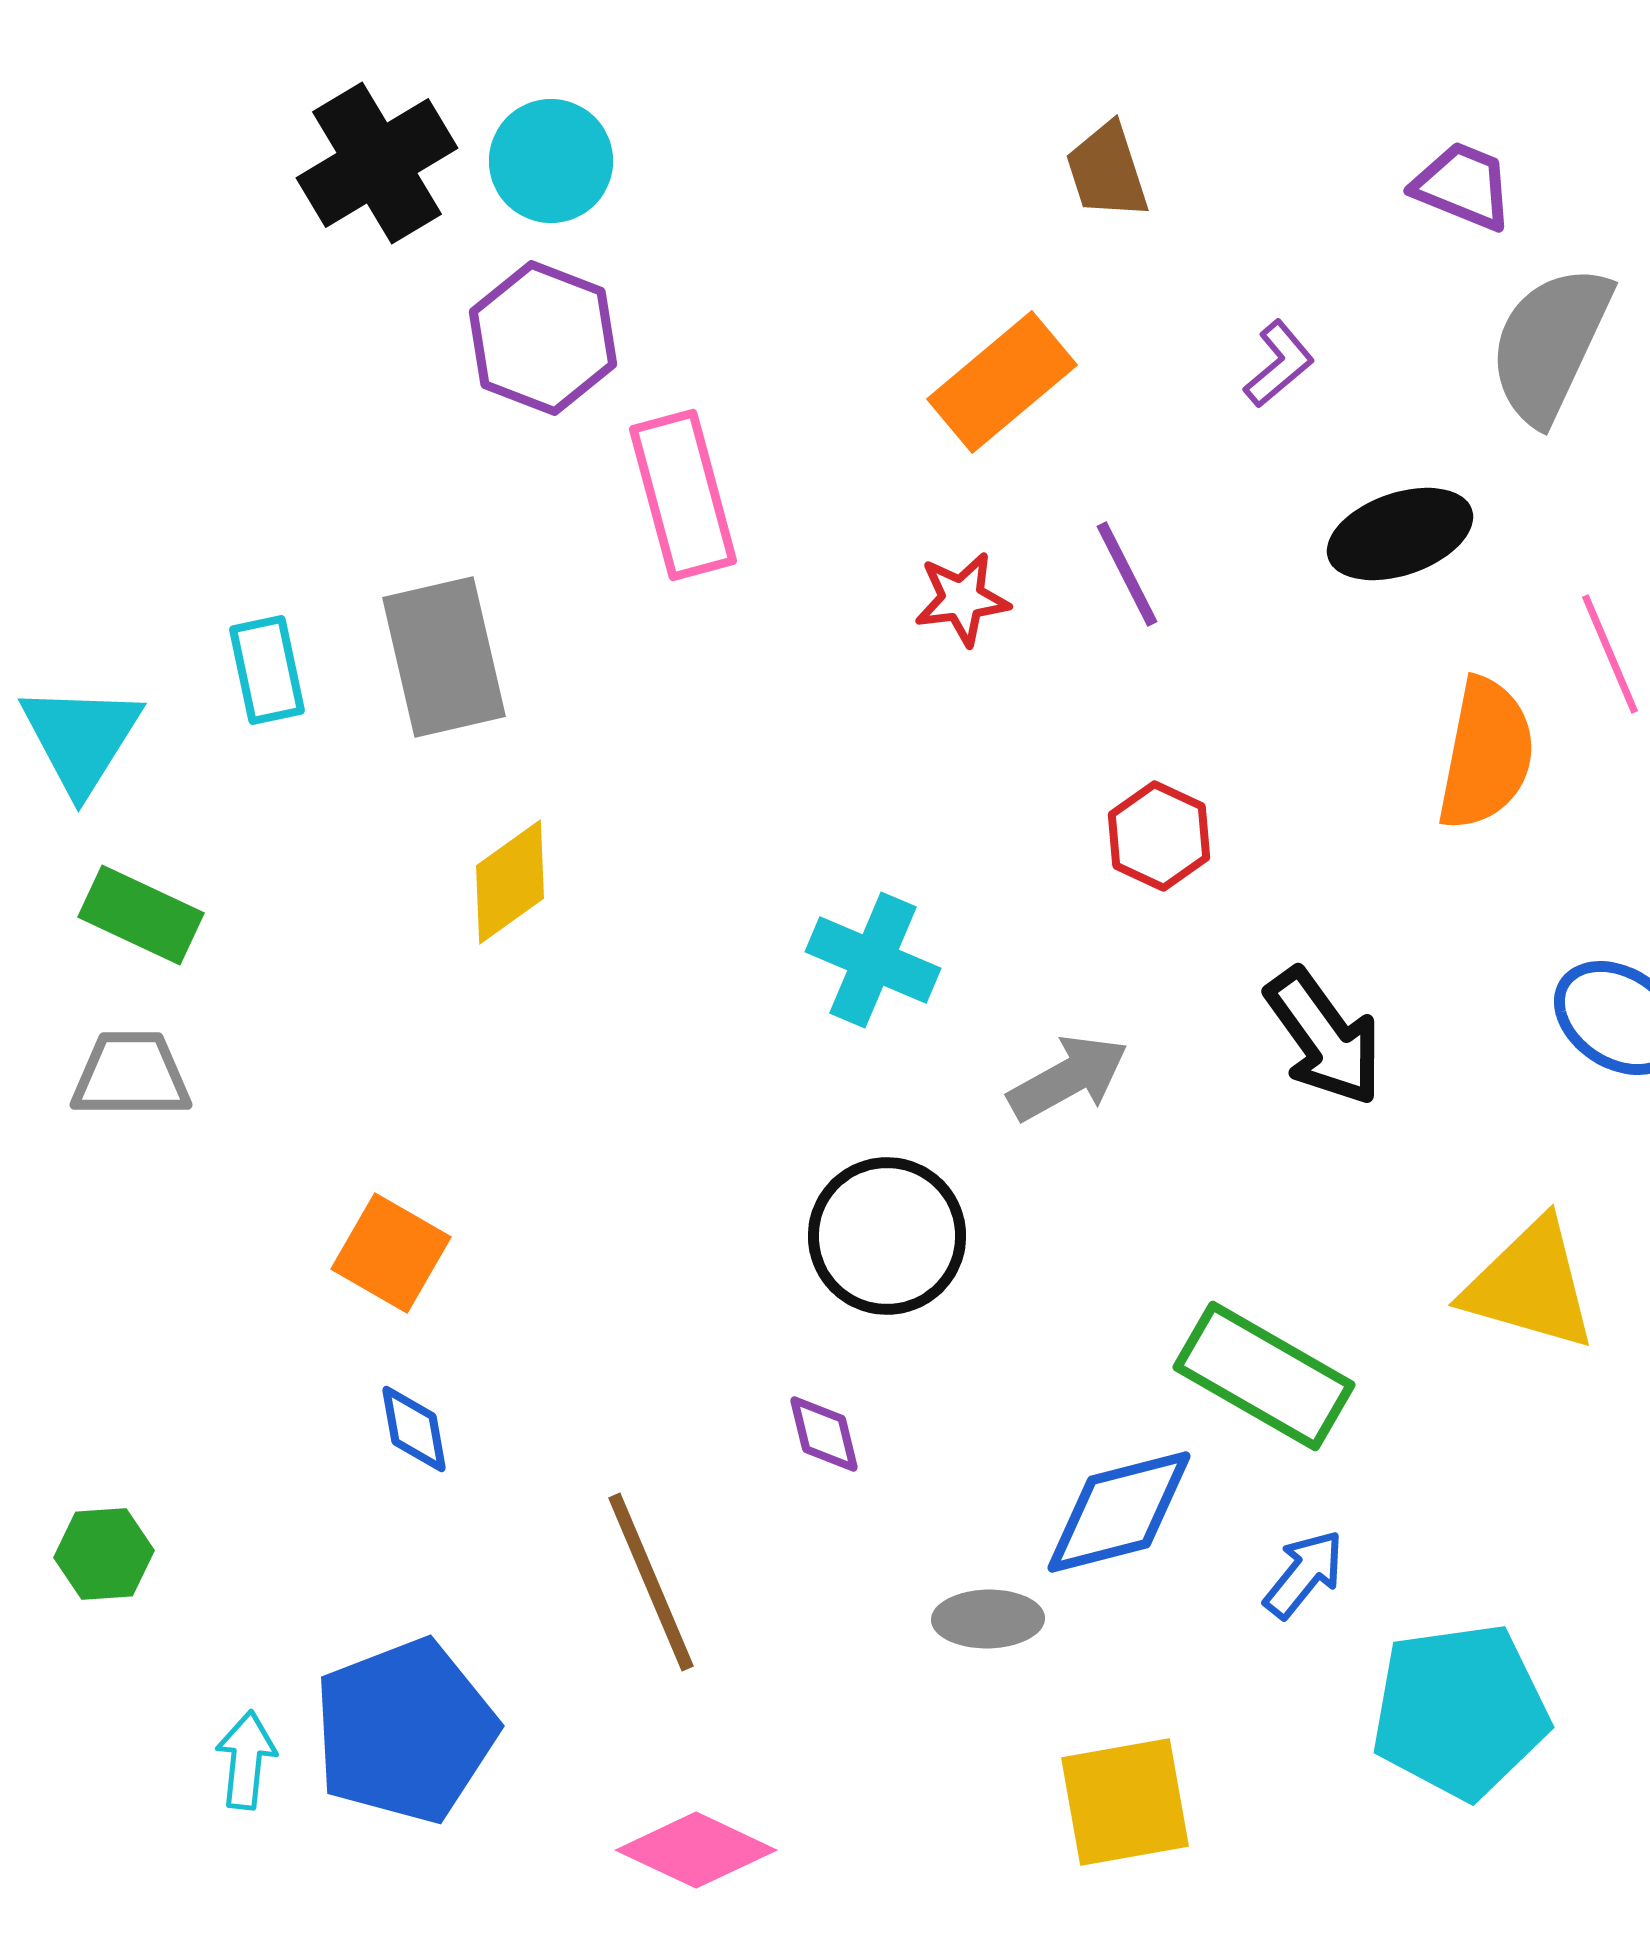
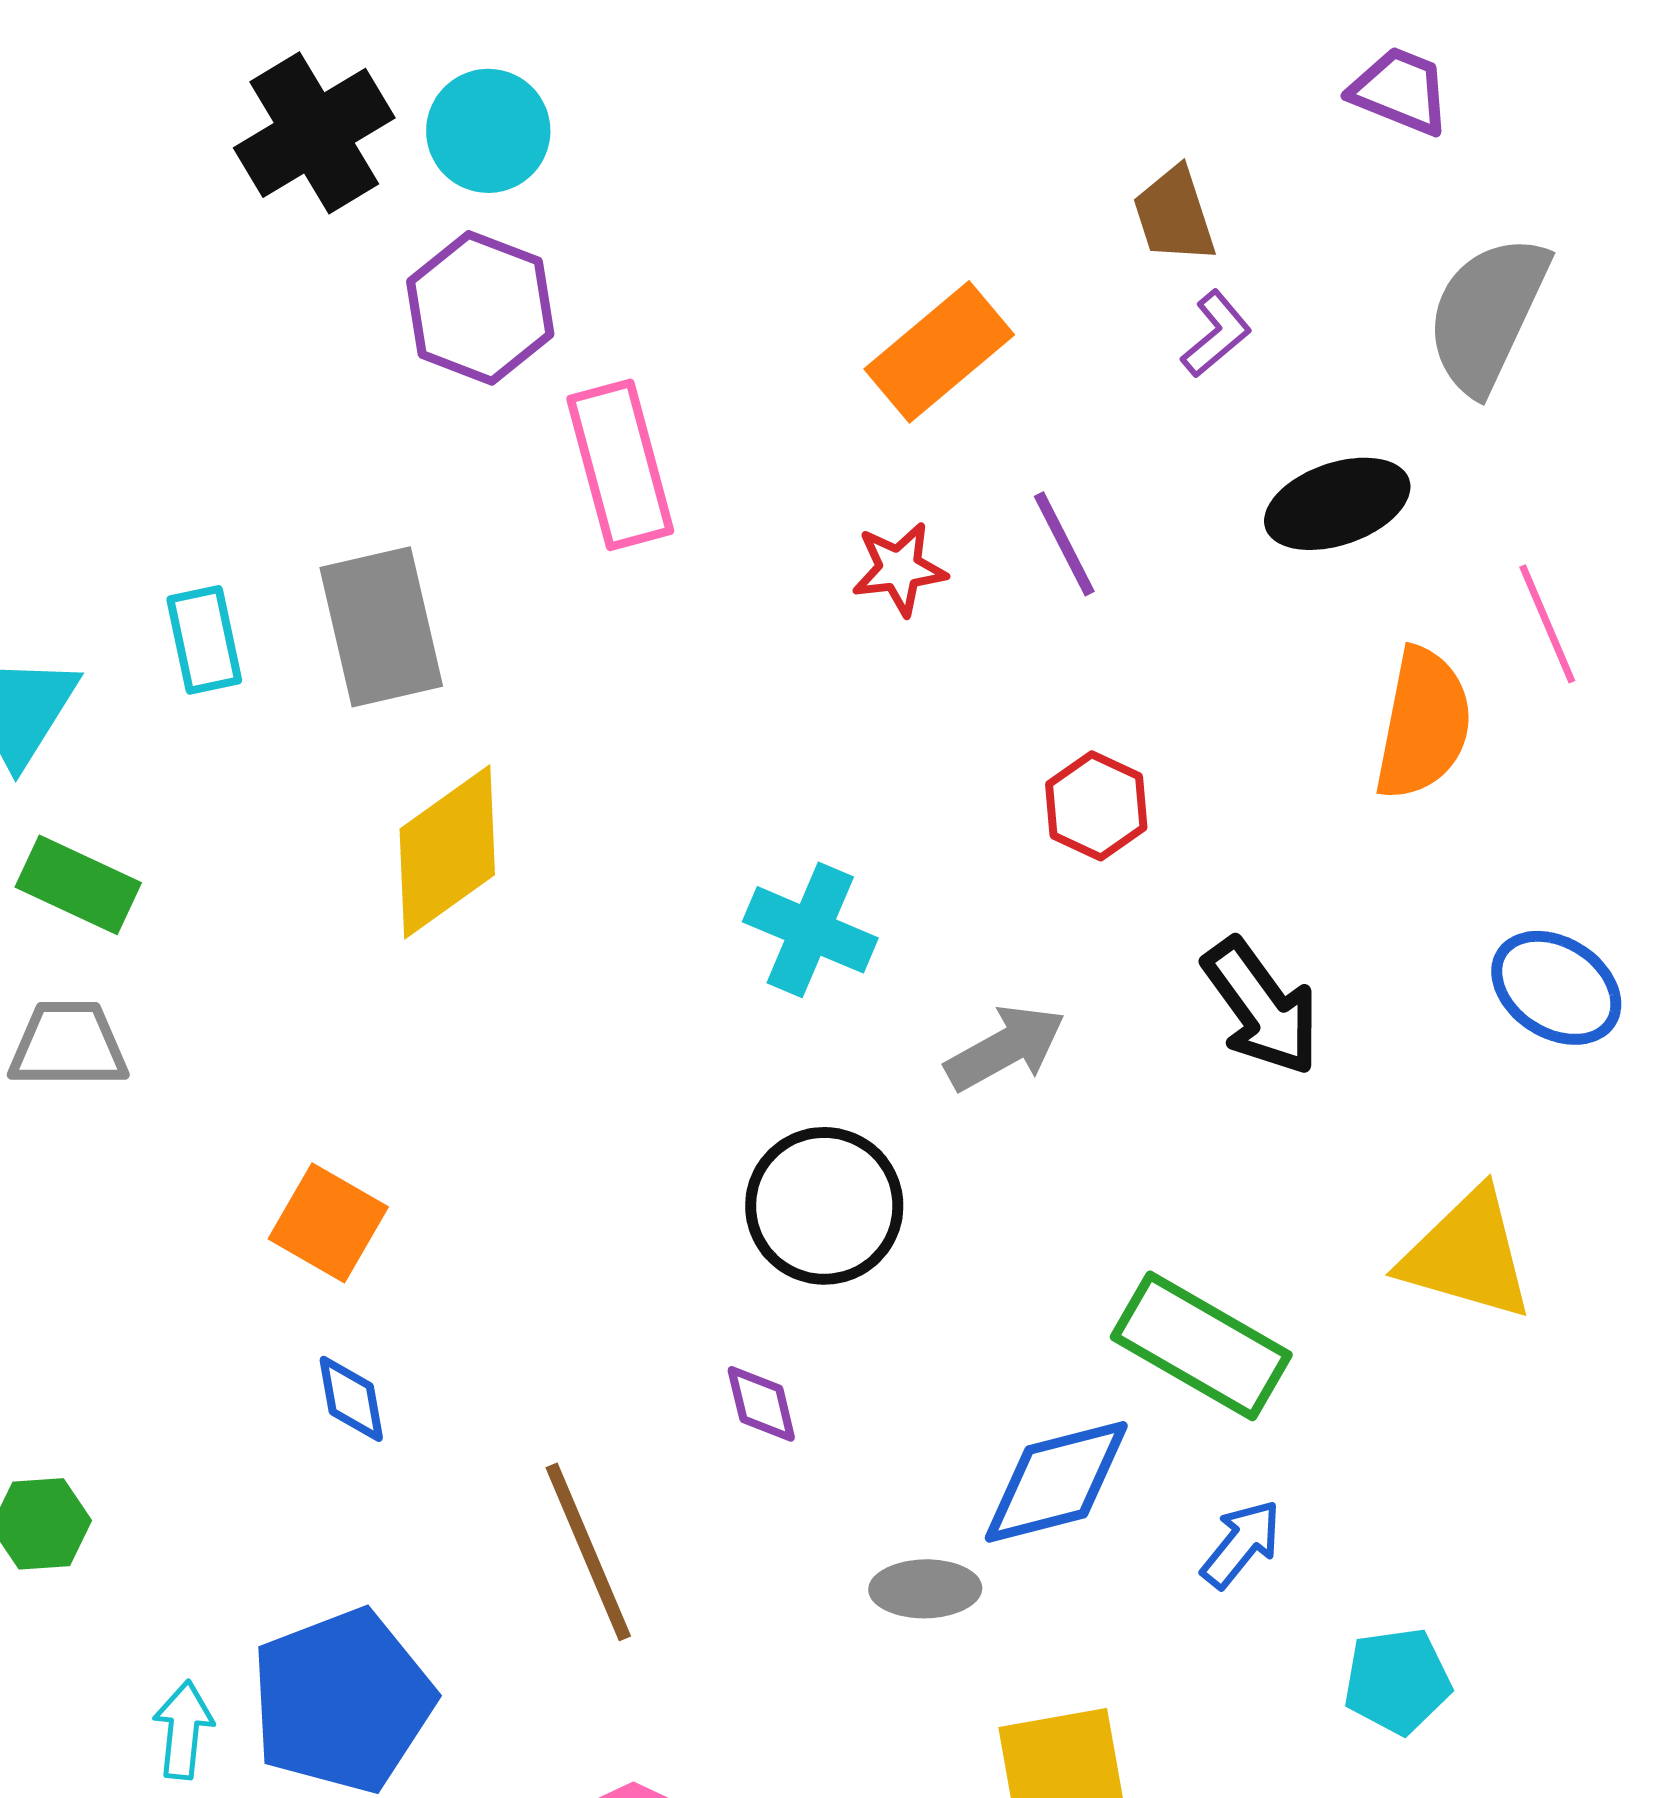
brown trapezoid: (1107, 171) -> (1174, 215), moved
purple trapezoid: (1463, 186) -> (1400, 91), moved
yellow diamond: (510, 882) -> (447, 852), size x1.4
cyan pentagon: (1460, 1711) -> (1397, 1681), size x0.6

